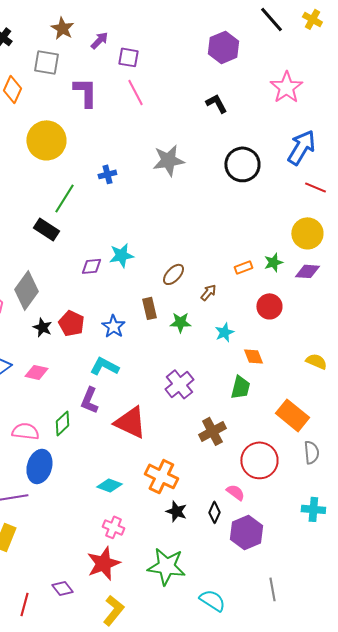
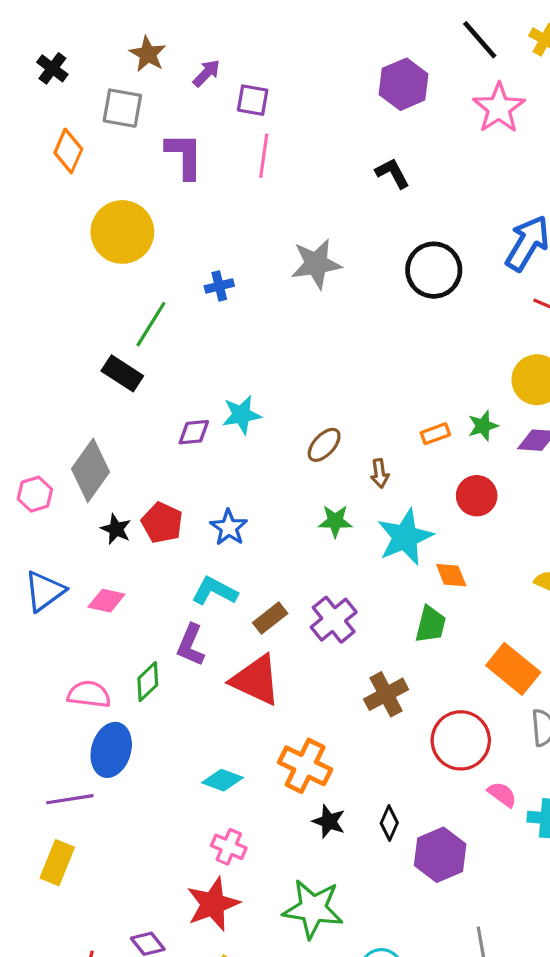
pink star: (286, 87) -> (499, 108), moved
pink line: (135, 92) -> (264, 156), turned 36
brown arrow: (208, 292) -> (380, 473), turned 132
brown rectangle: (149, 308) -> (270, 618), moved, turned 65
cyan star: (224, 332) -> (405, 537), size x1.8
pink semicircle: (235, 492) -> (502, 794), moved

